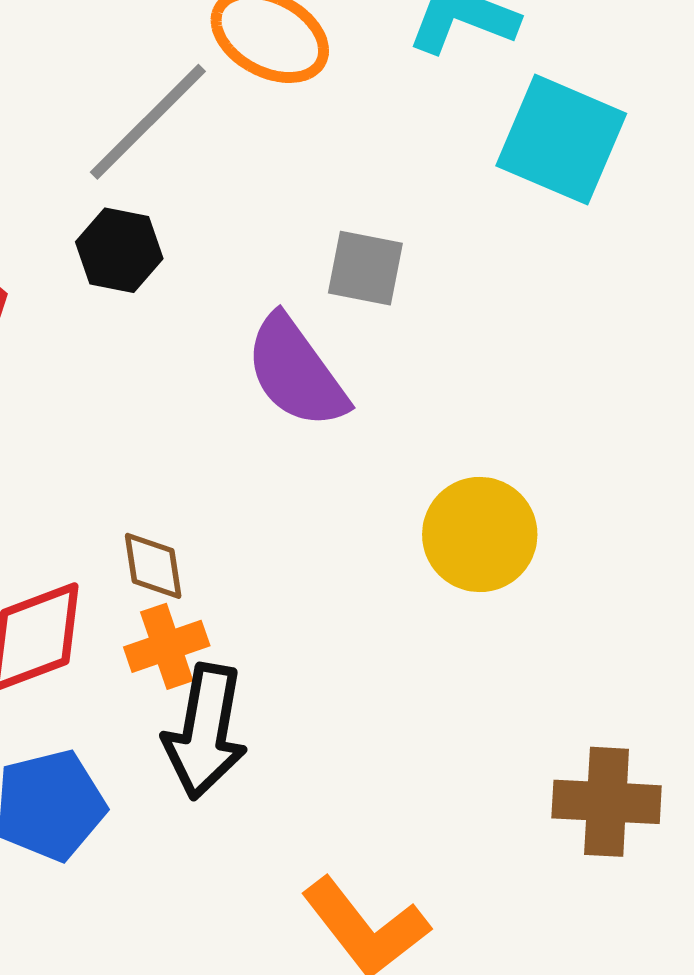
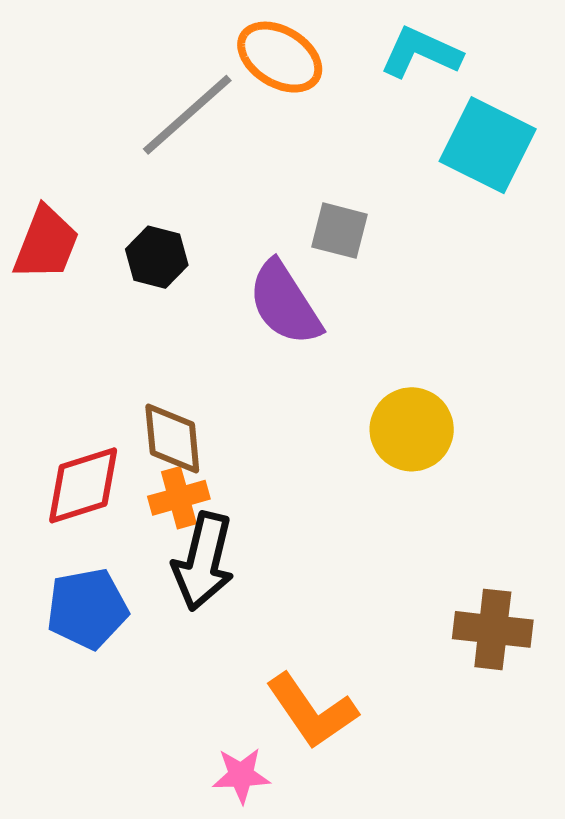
black hexagon: (119, 250) -> (157, 257), moved
brown diamond: (153, 566) -> (172, 439), size x1.4

